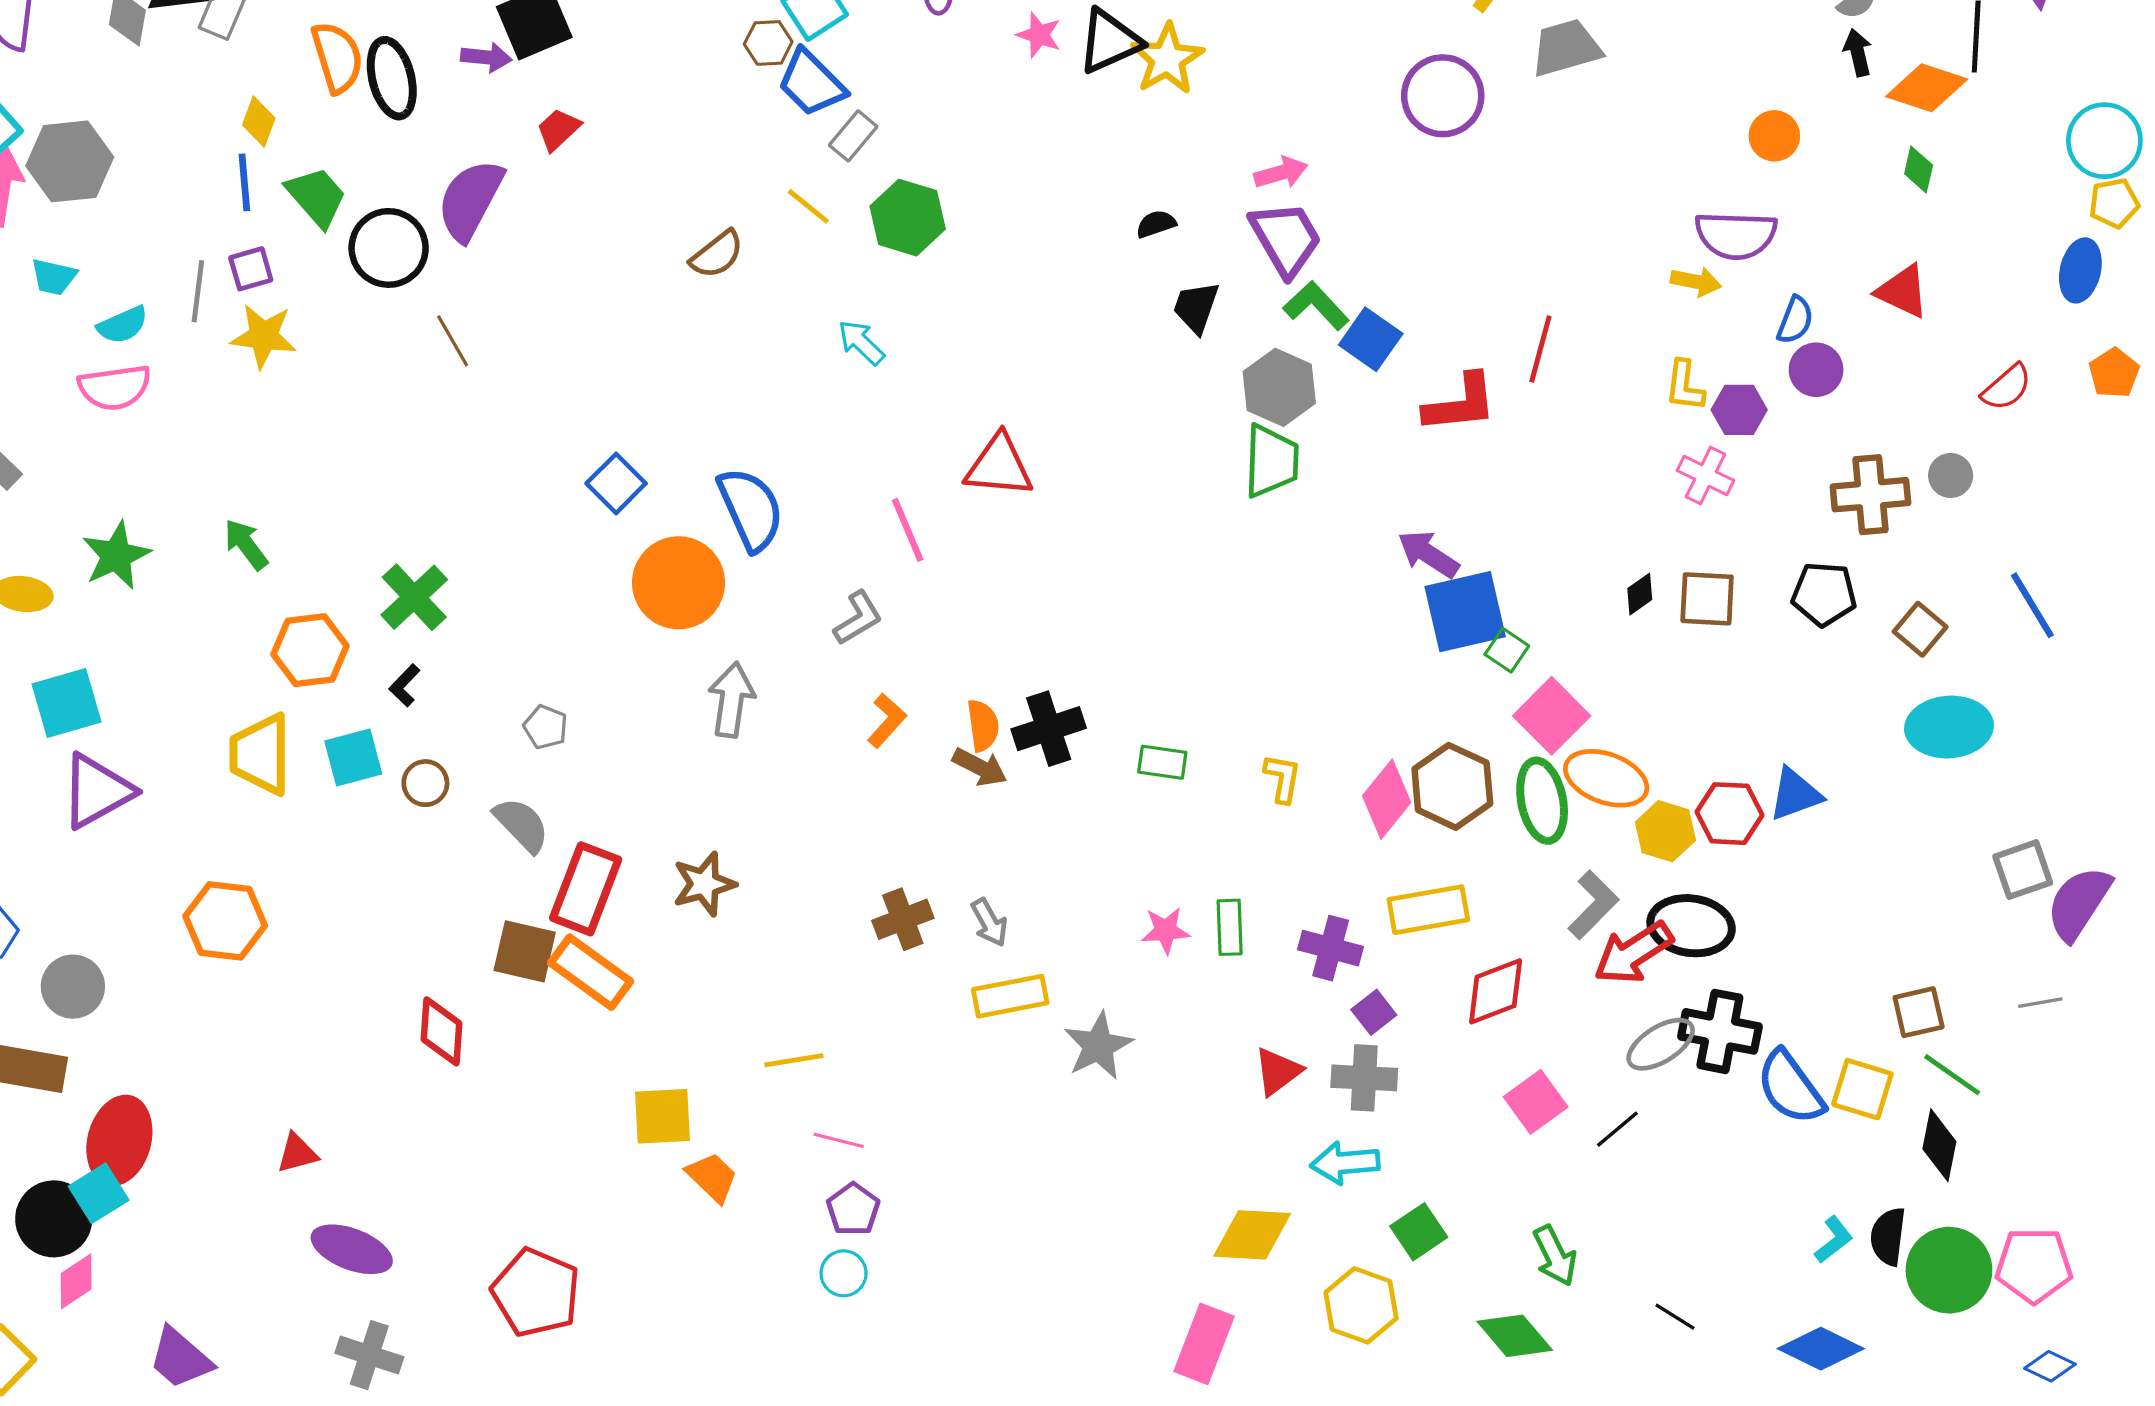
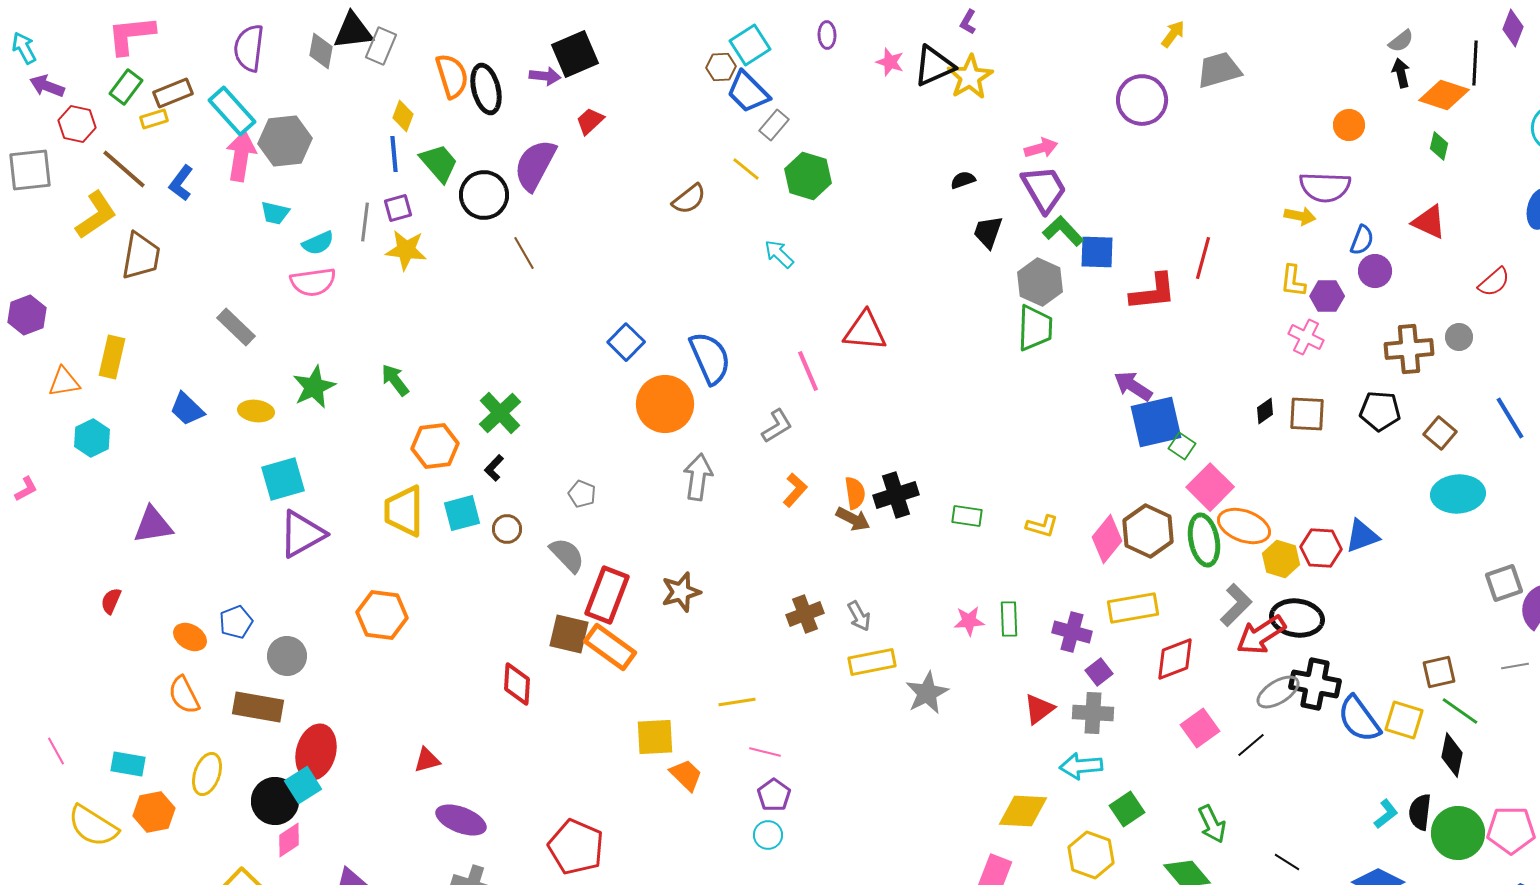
blue square: (1371, 339) -> (1097, 252), turned -33
yellow L-shape: (1283, 778) -> (1042, 526), turned 96

